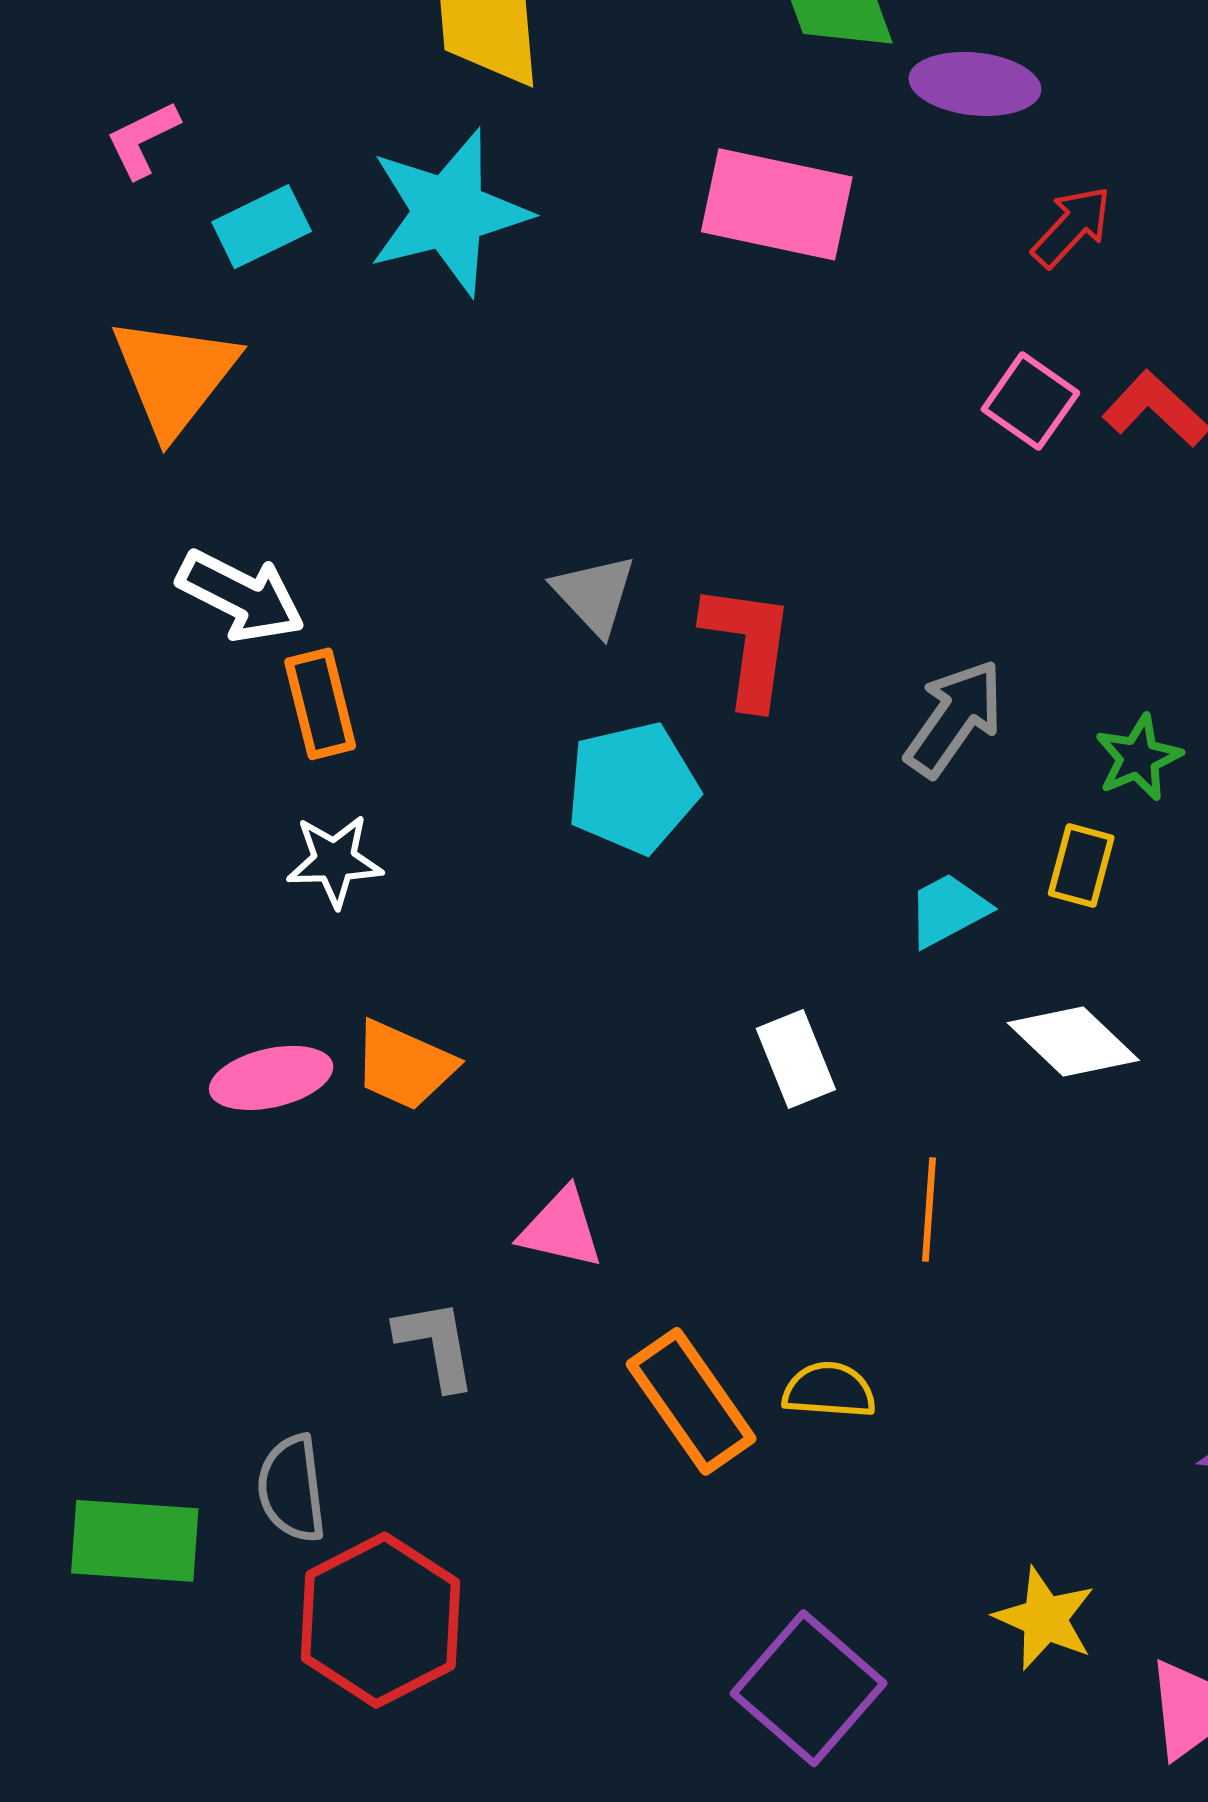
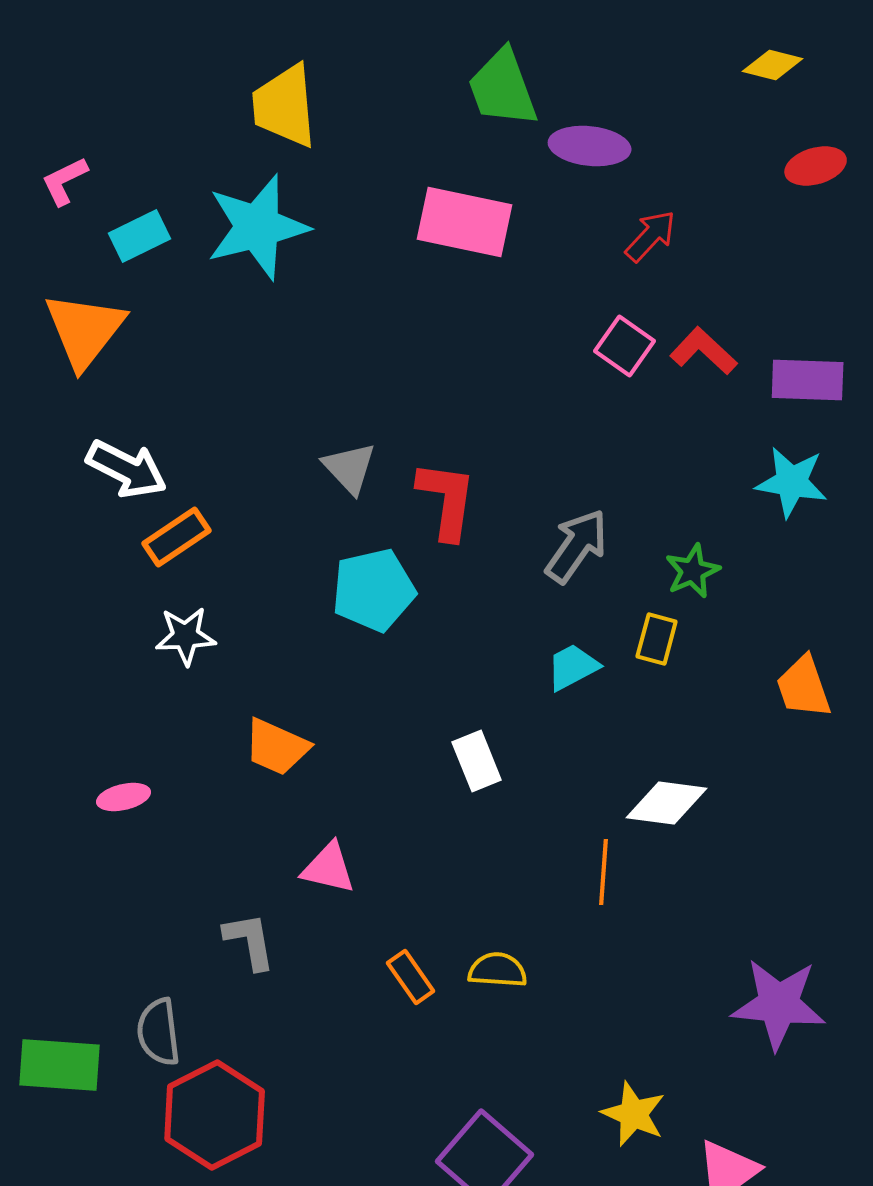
orange rectangle: (320, 704) -> (177, 537), turned 70
white diamond: (1073, 1041) -> (667, 803), moved, turned -36
orange trapezoid: (404, 1065) -> (277, 747), moved
pink ellipse: (271, 1078) -> (124, 797), moved, size x0.7
orange line: (929, 1210) -> (604, 872), moved
orange rectangle: (691, 1401) -> (411, 977), size x0.6

